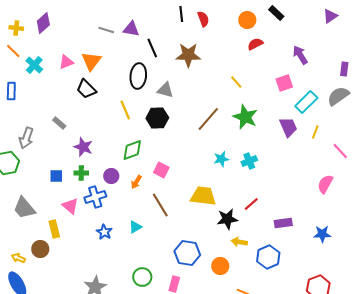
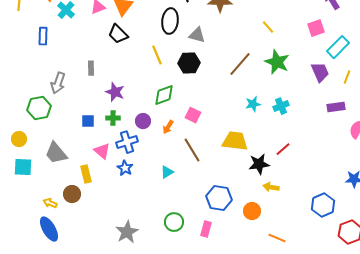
gray rectangle: (59, 123) -> (91, 68), turned 48
purple rectangle: (283, 223) -> (336, 107), moved
blue star: (104, 232) -> (125, 168), moved
blue hexagon: (268, 257) -> (323, 205), moved

